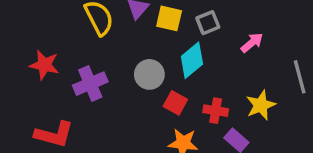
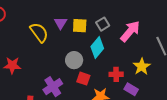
pink arrow: (252, 43) -> (130, 31), size x1.6
purple cross: (90, 84) -> (53, 87), moved
red square: (175, 103) -> (83, 79), moved

